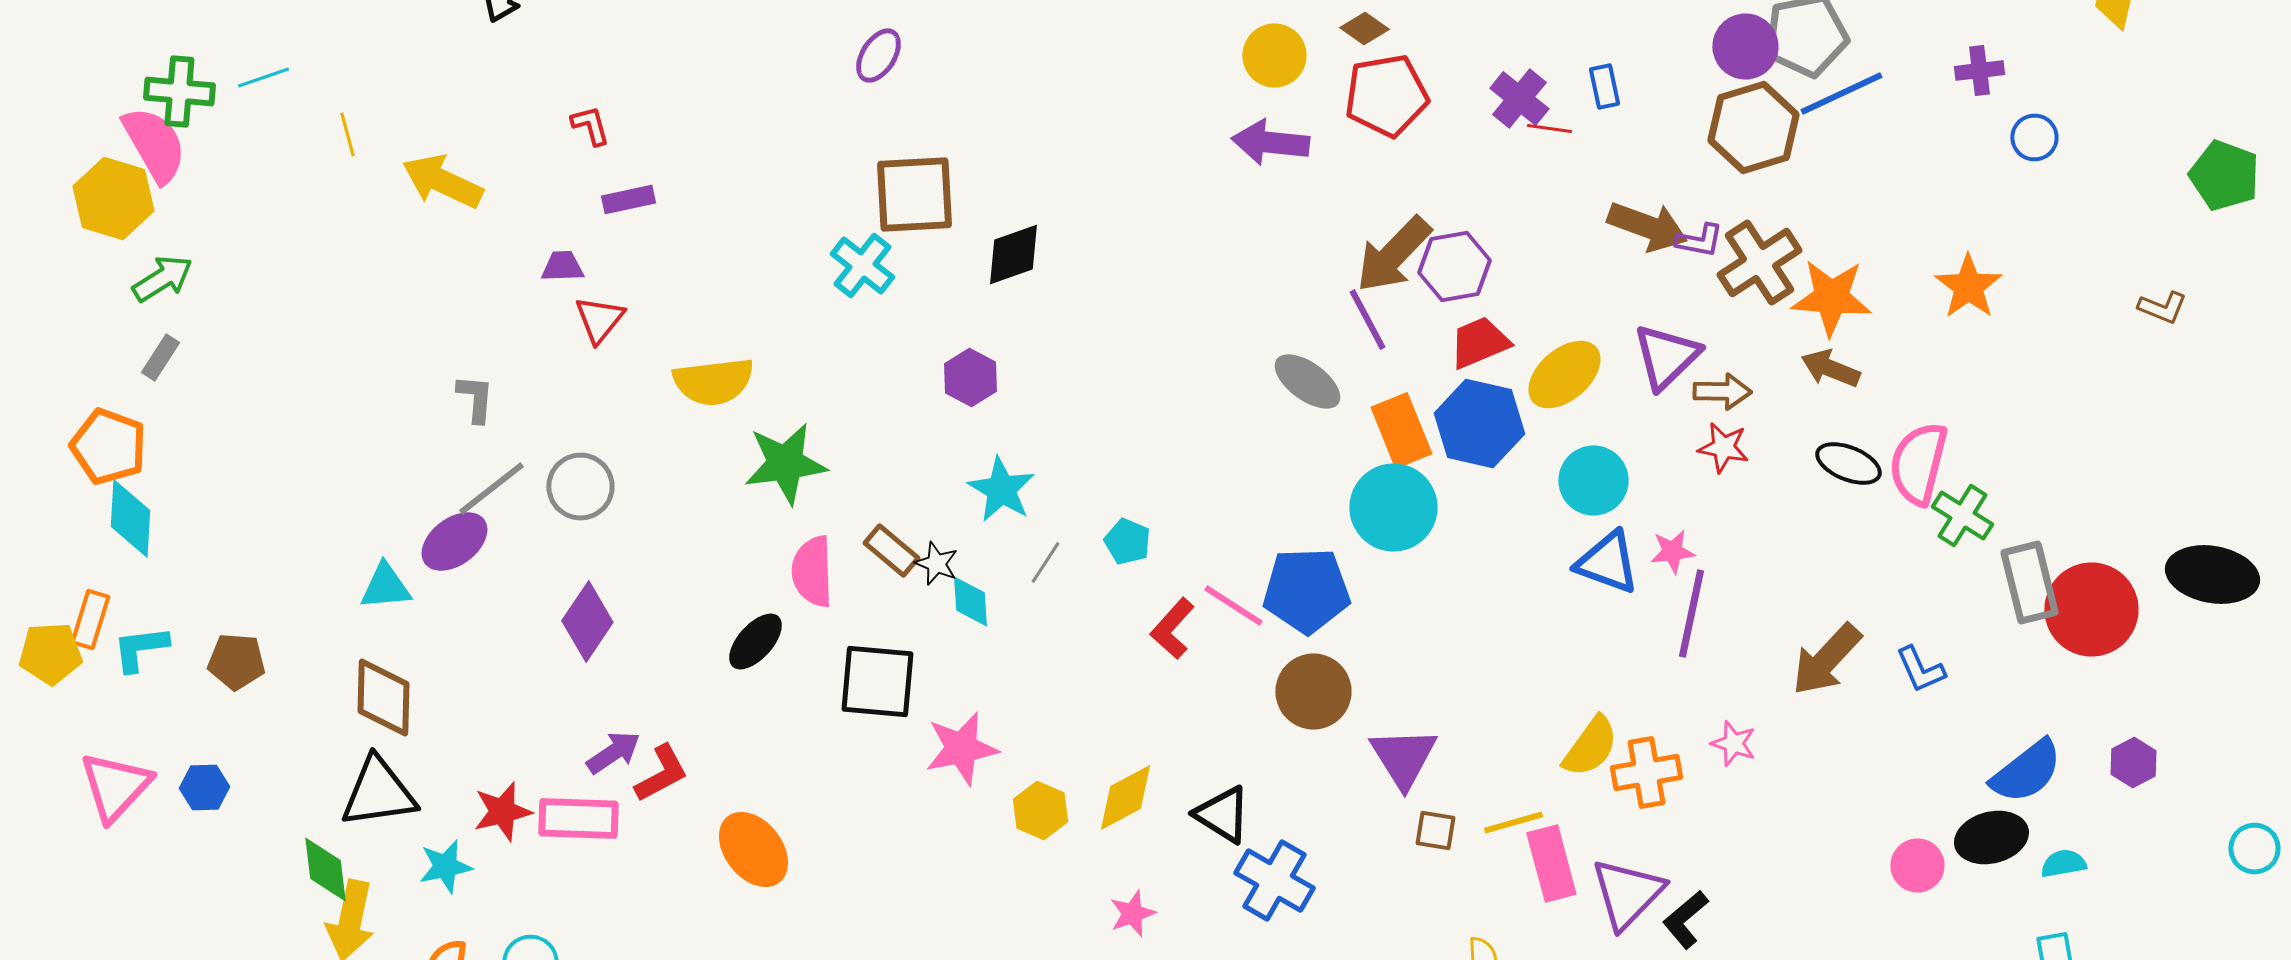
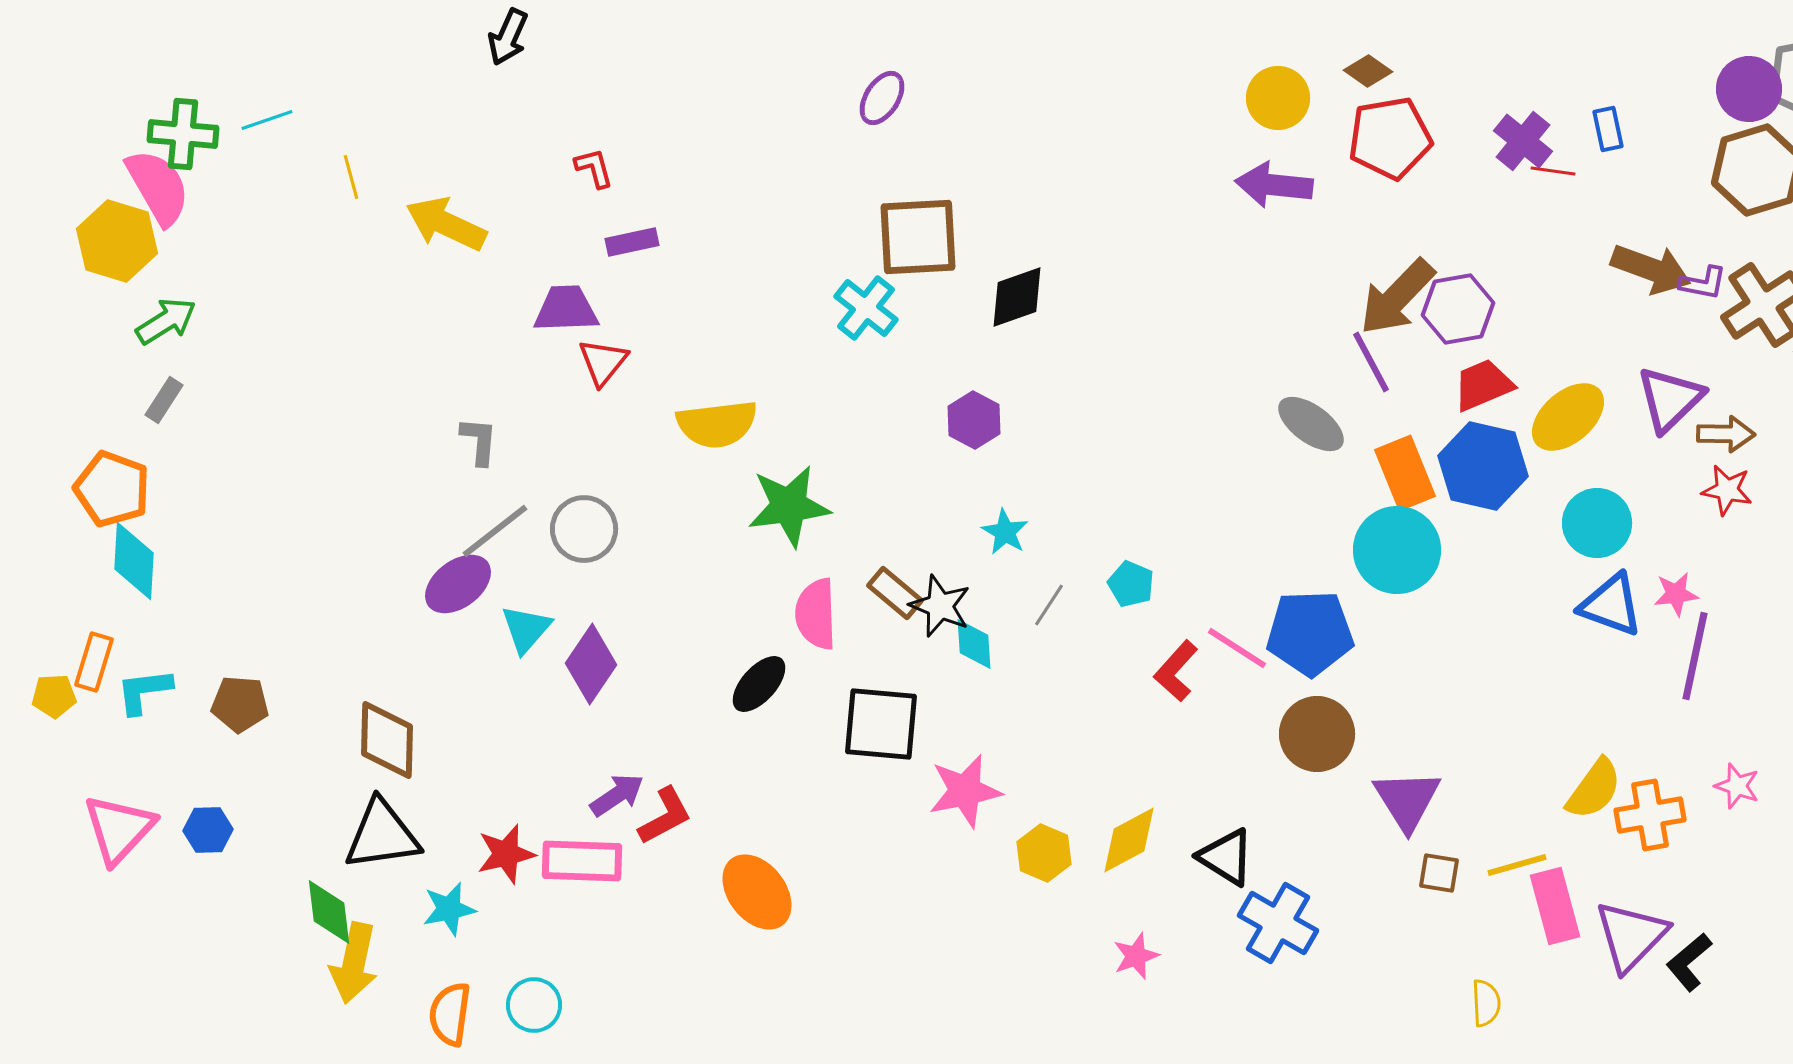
purple trapezoid: (562, 266) -> (566, 309), size x1.5
cyan star: (1001, 490) -> (1005, 532), size x0.7
black star: (936, 564) -> (940, 606), size x1.4
cyan triangle: (385, 586) -> (526, 629), moved, turned -44
yellow pentagon: (50, 654) -> (54, 696), size x0.7

